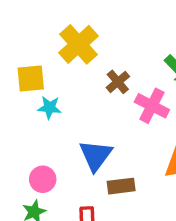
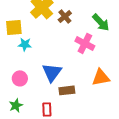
brown cross: (118, 82) -> (65, 16), moved
pink circle: (43, 179) -> (20, 78), moved

